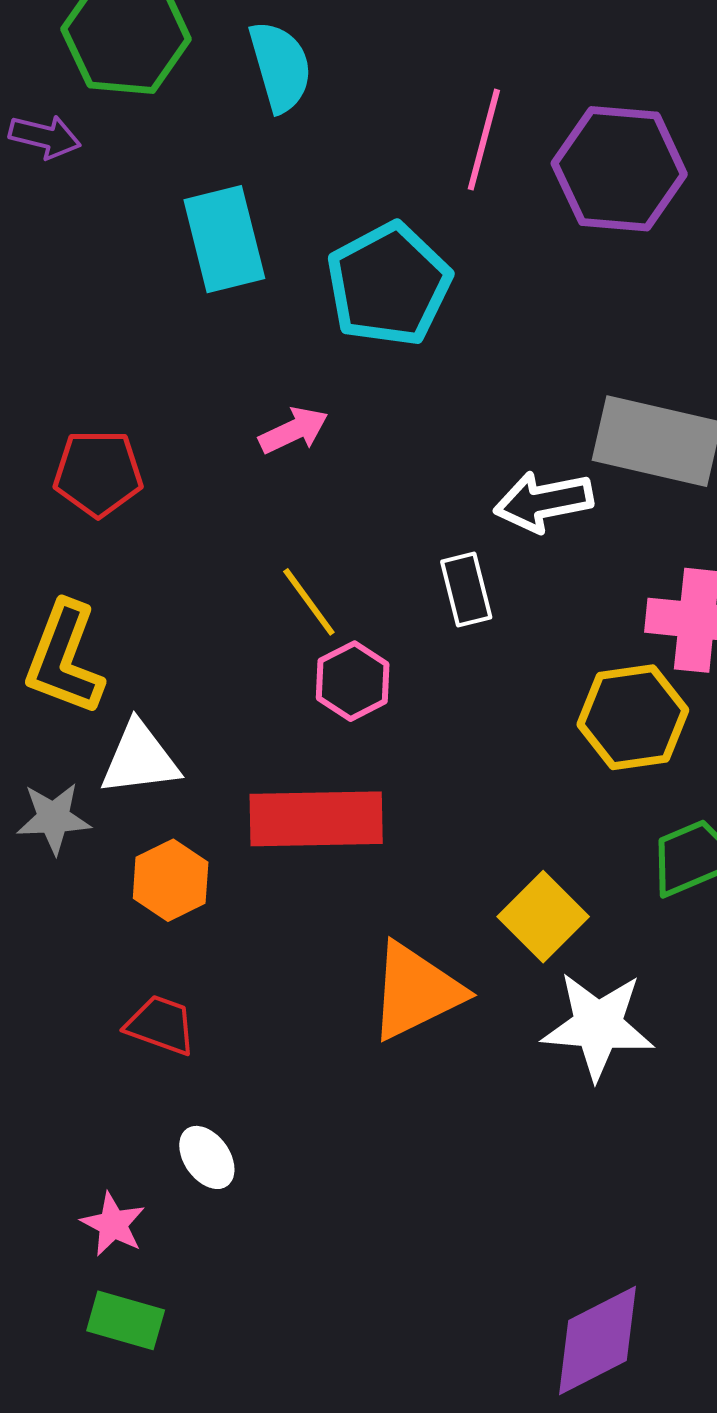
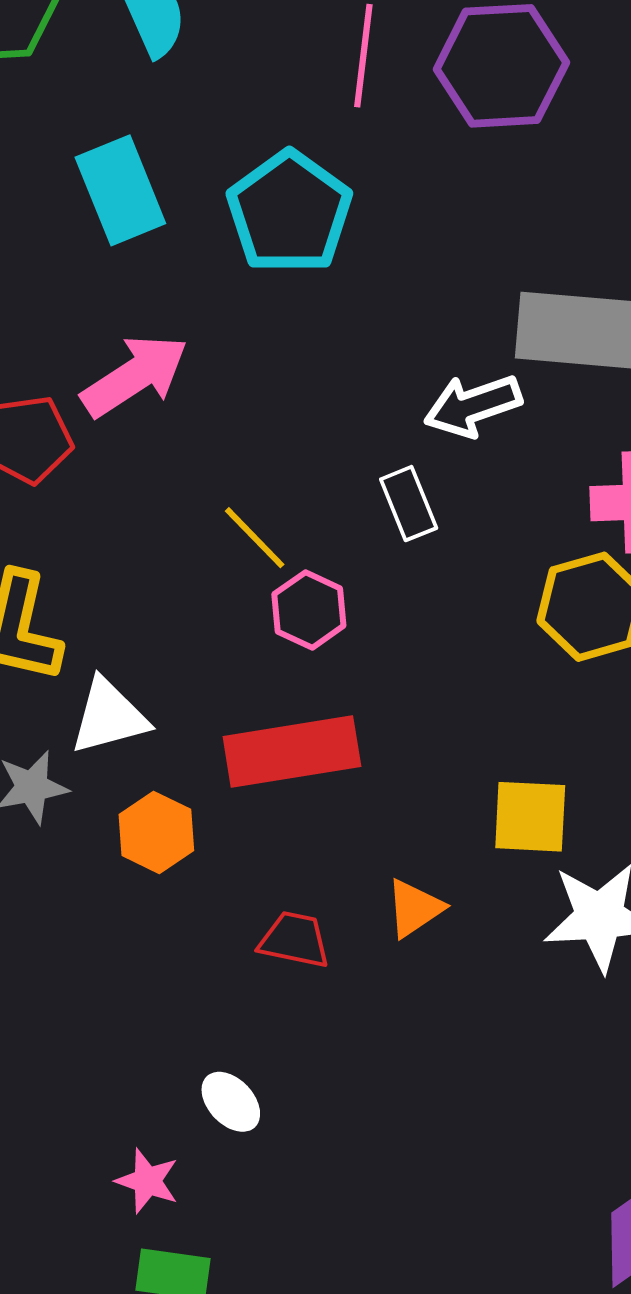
pink arrow: (294, 430) -> (135, 376), moved, size x1.6
yellow square: (543, 917) -> (530, 817), turned -34
orange triangle: (416, 991) -> (414, 908), size x0.6
red trapezoid: (161, 1025) -> (294, 940), moved

